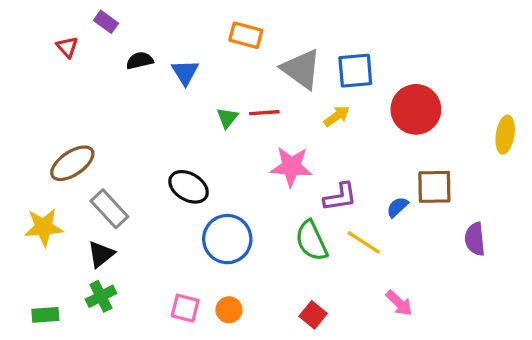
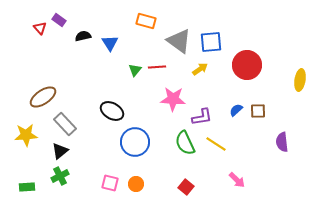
purple rectangle: (106, 22) -> (59, 20), moved
brown square: (434, 187) -> (258, 111), size x0.7
blue semicircle: (397, 207) -> (236, 110), moved

